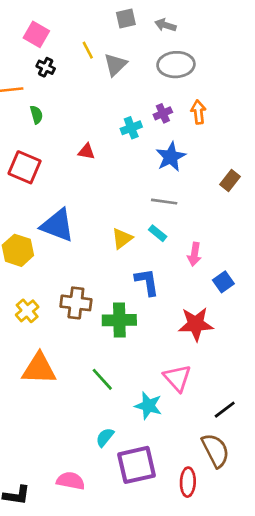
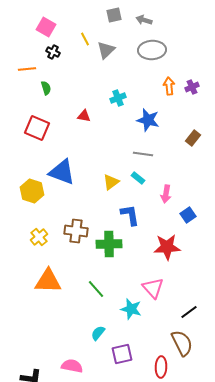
purple cross: (163, 113) -> (192, 87), moved
blue star: (171, 157) -> (148, 120), turned -30
purple square: (136, 465) -> (122, 354), size x0.7

